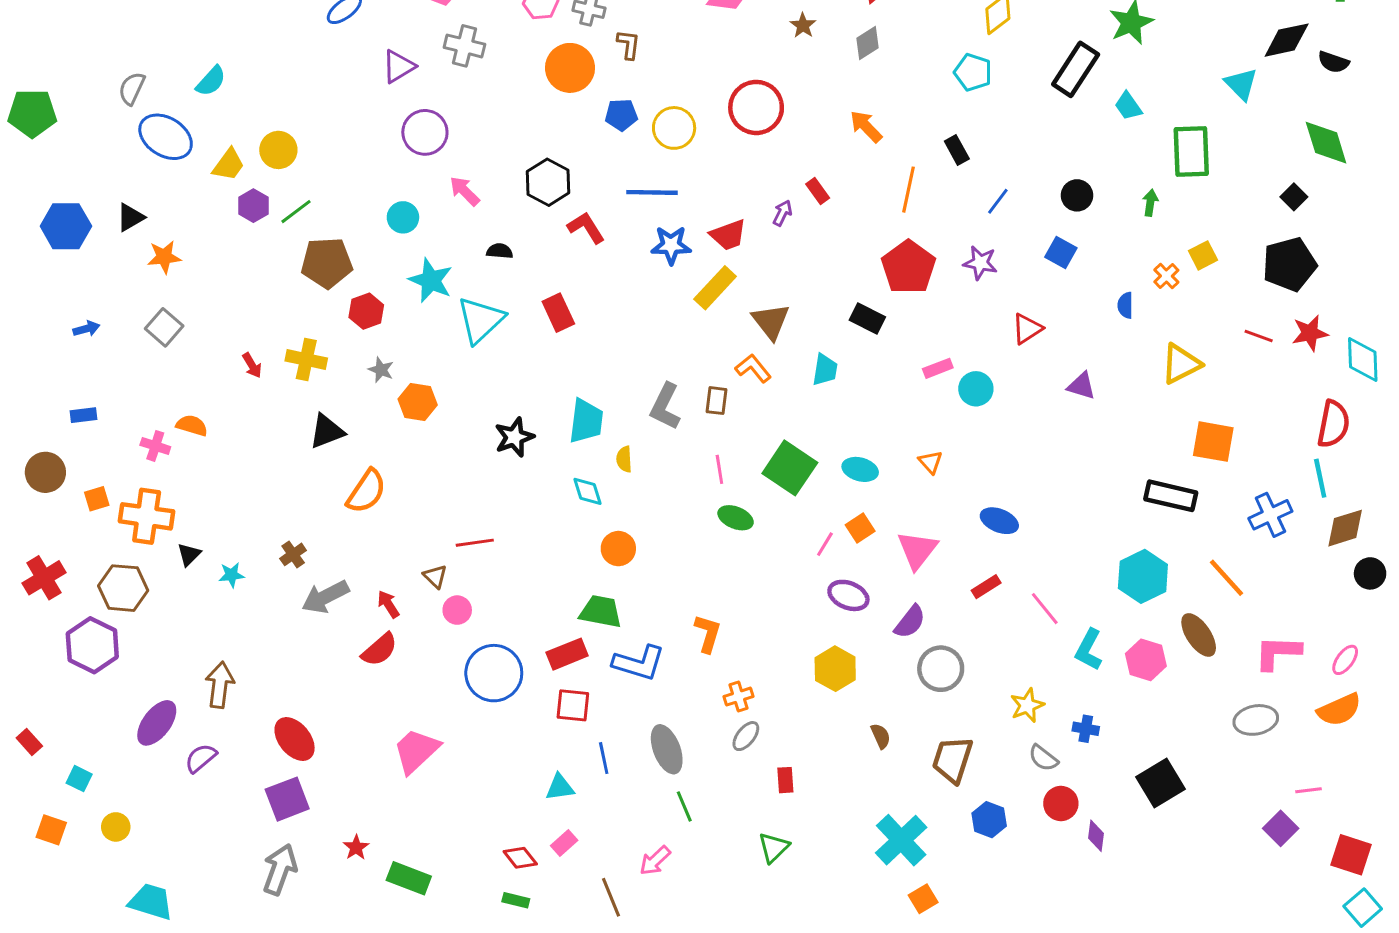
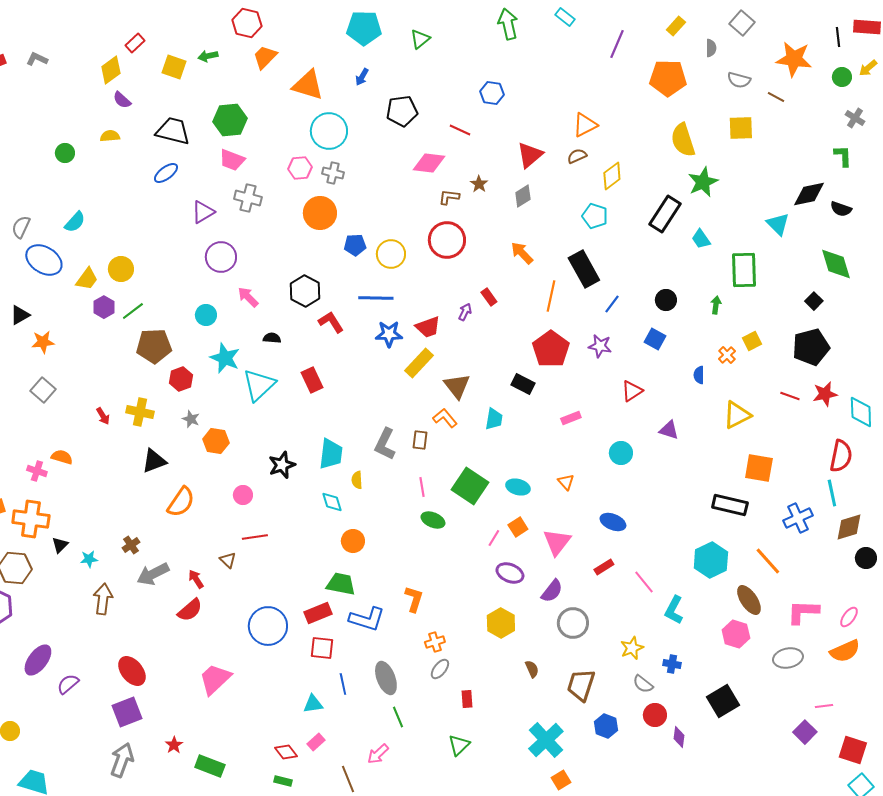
brown L-shape: (629, 44) -> (449, 197), moved, turned -90
black rectangle: (957, 150) -> (584, 269), size x1.8
cyan circle: (976, 389) -> (621, 453), moved
pink circle: (457, 610) -> (243, 495), moved
pink hexagon: (1146, 660) -> (736, 634), moved
brown arrow: (220, 685) -> (103, 599), moved

